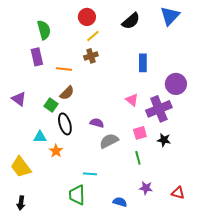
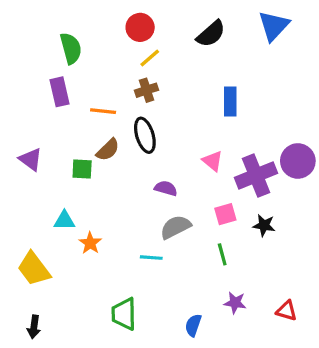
purple circle: (176, 84) -> (298, 161), moved
green square: (51, 105) -> (82, 169), turned -32
purple semicircle: (97, 123) -> (166, 188), moved
black ellipse: (65, 124) -> (145, 135), moved
cyan line: (90, 174) -> (151, 258), moved
blue semicircle: (120, 202) -> (193, 325), turned -88

